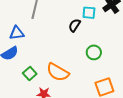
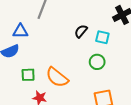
cyan square: (89, 13) -> (102, 37), moved
green square: (30, 74) -> (28, 75), turned 32

